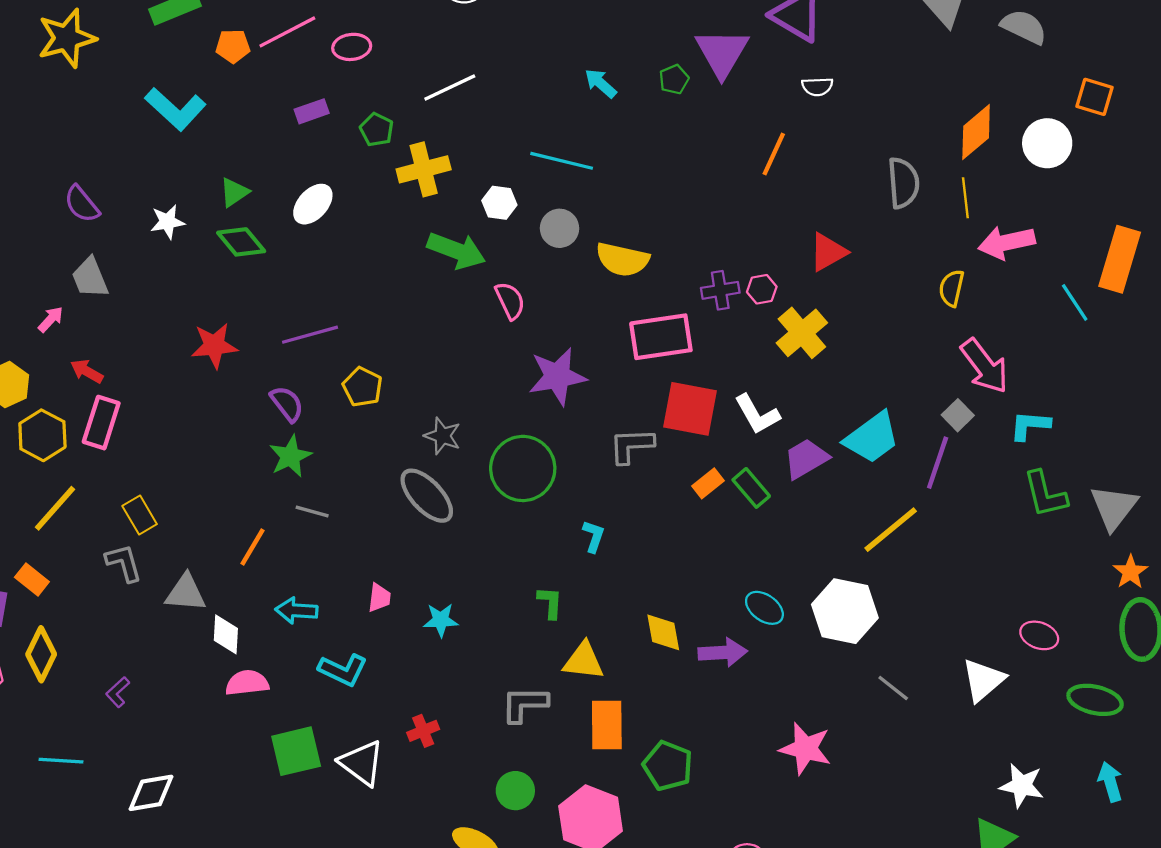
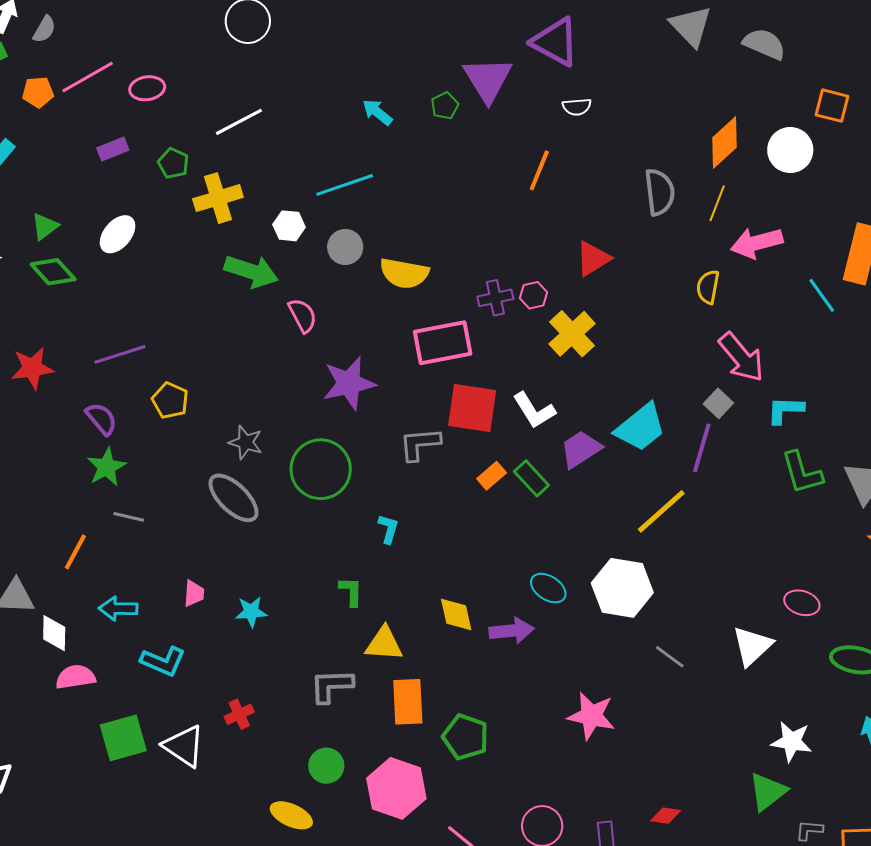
cyan line: (562, 161) -> (345, 185), turned -30
yellow line: (965, 198) -> (717, 203), turned 30

